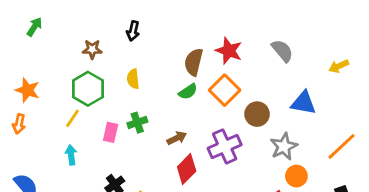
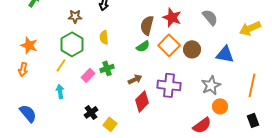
yellow arrow: (339, 66) -> (250, 28), size x1.5
brown circle: (257, 114) -> (192, 49), moved
pink rectangle: (111, 132) -> (88, 75), turned 32
purple cross: (225, 146) -> (169, 85), turned 30
orange line: (342, 146) -> (252, 85), turned -35

